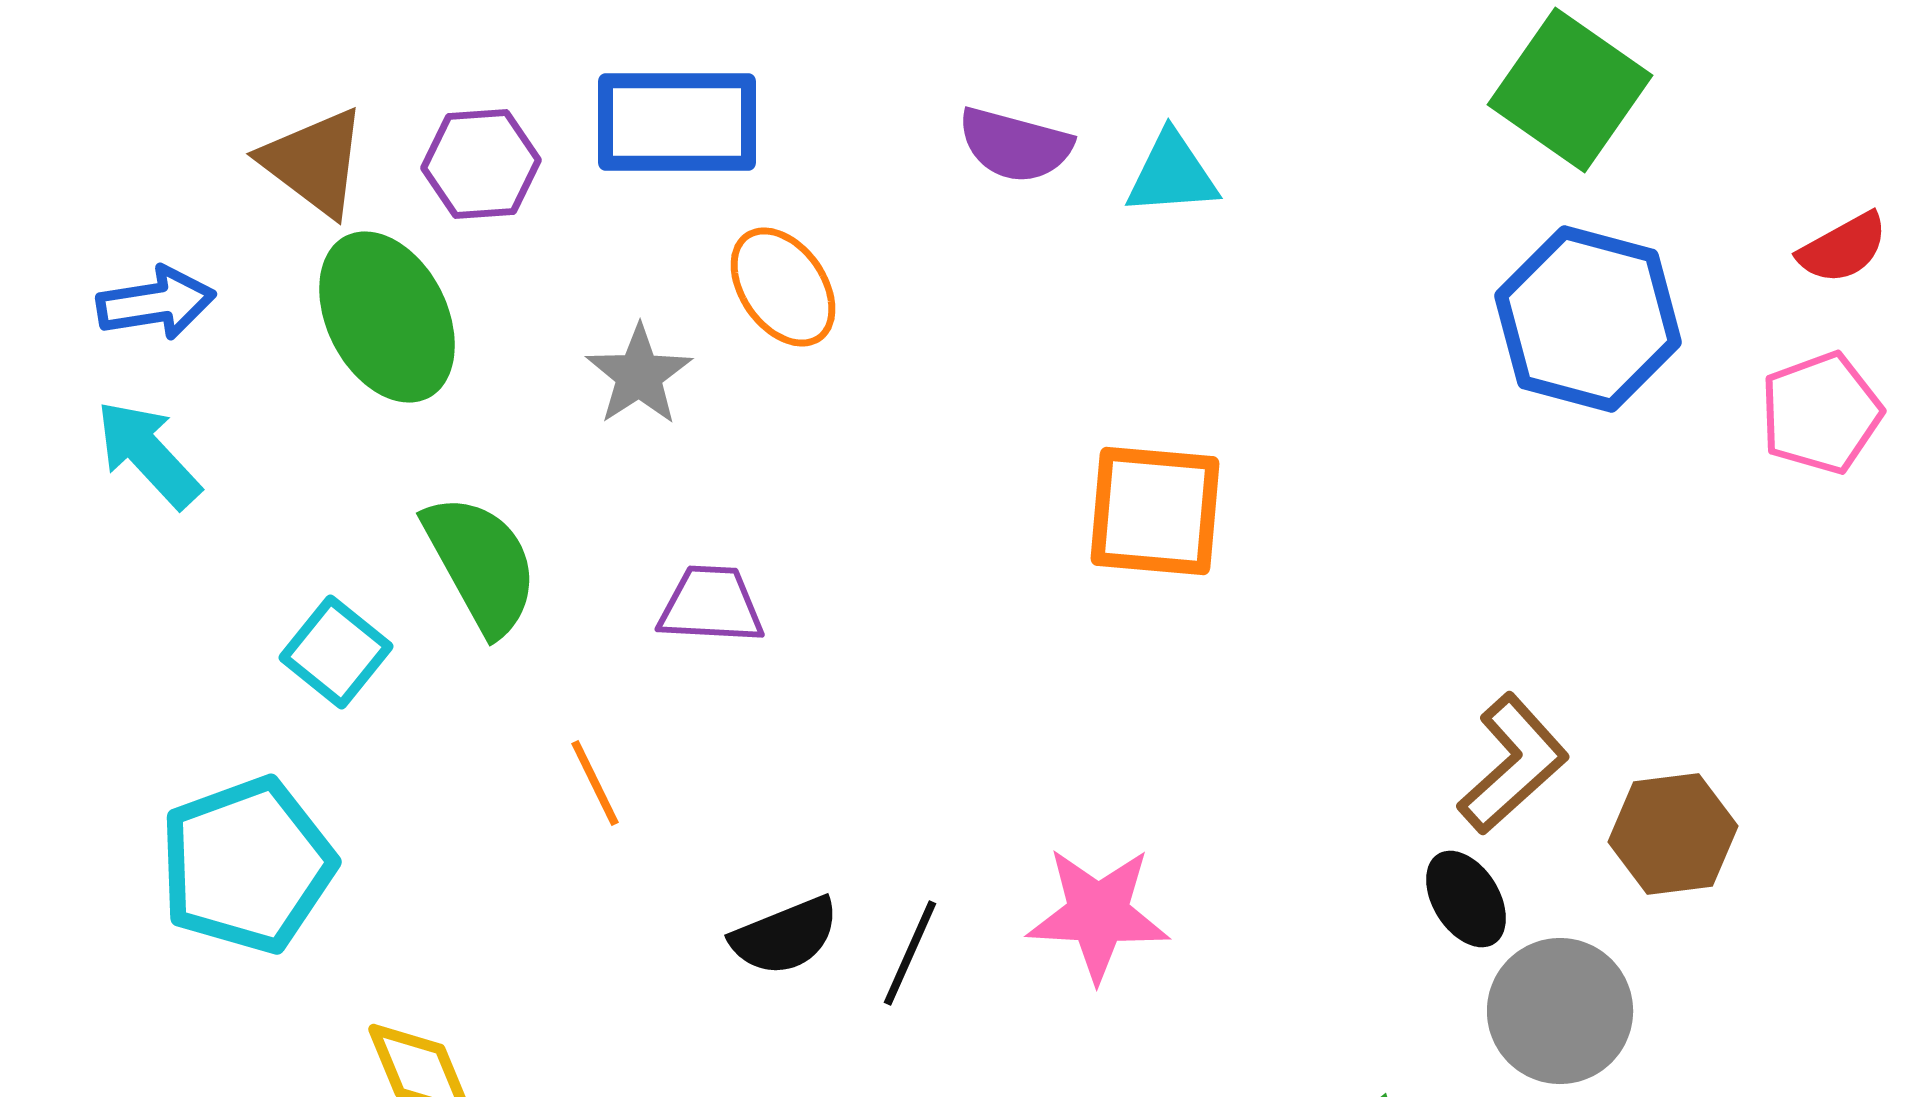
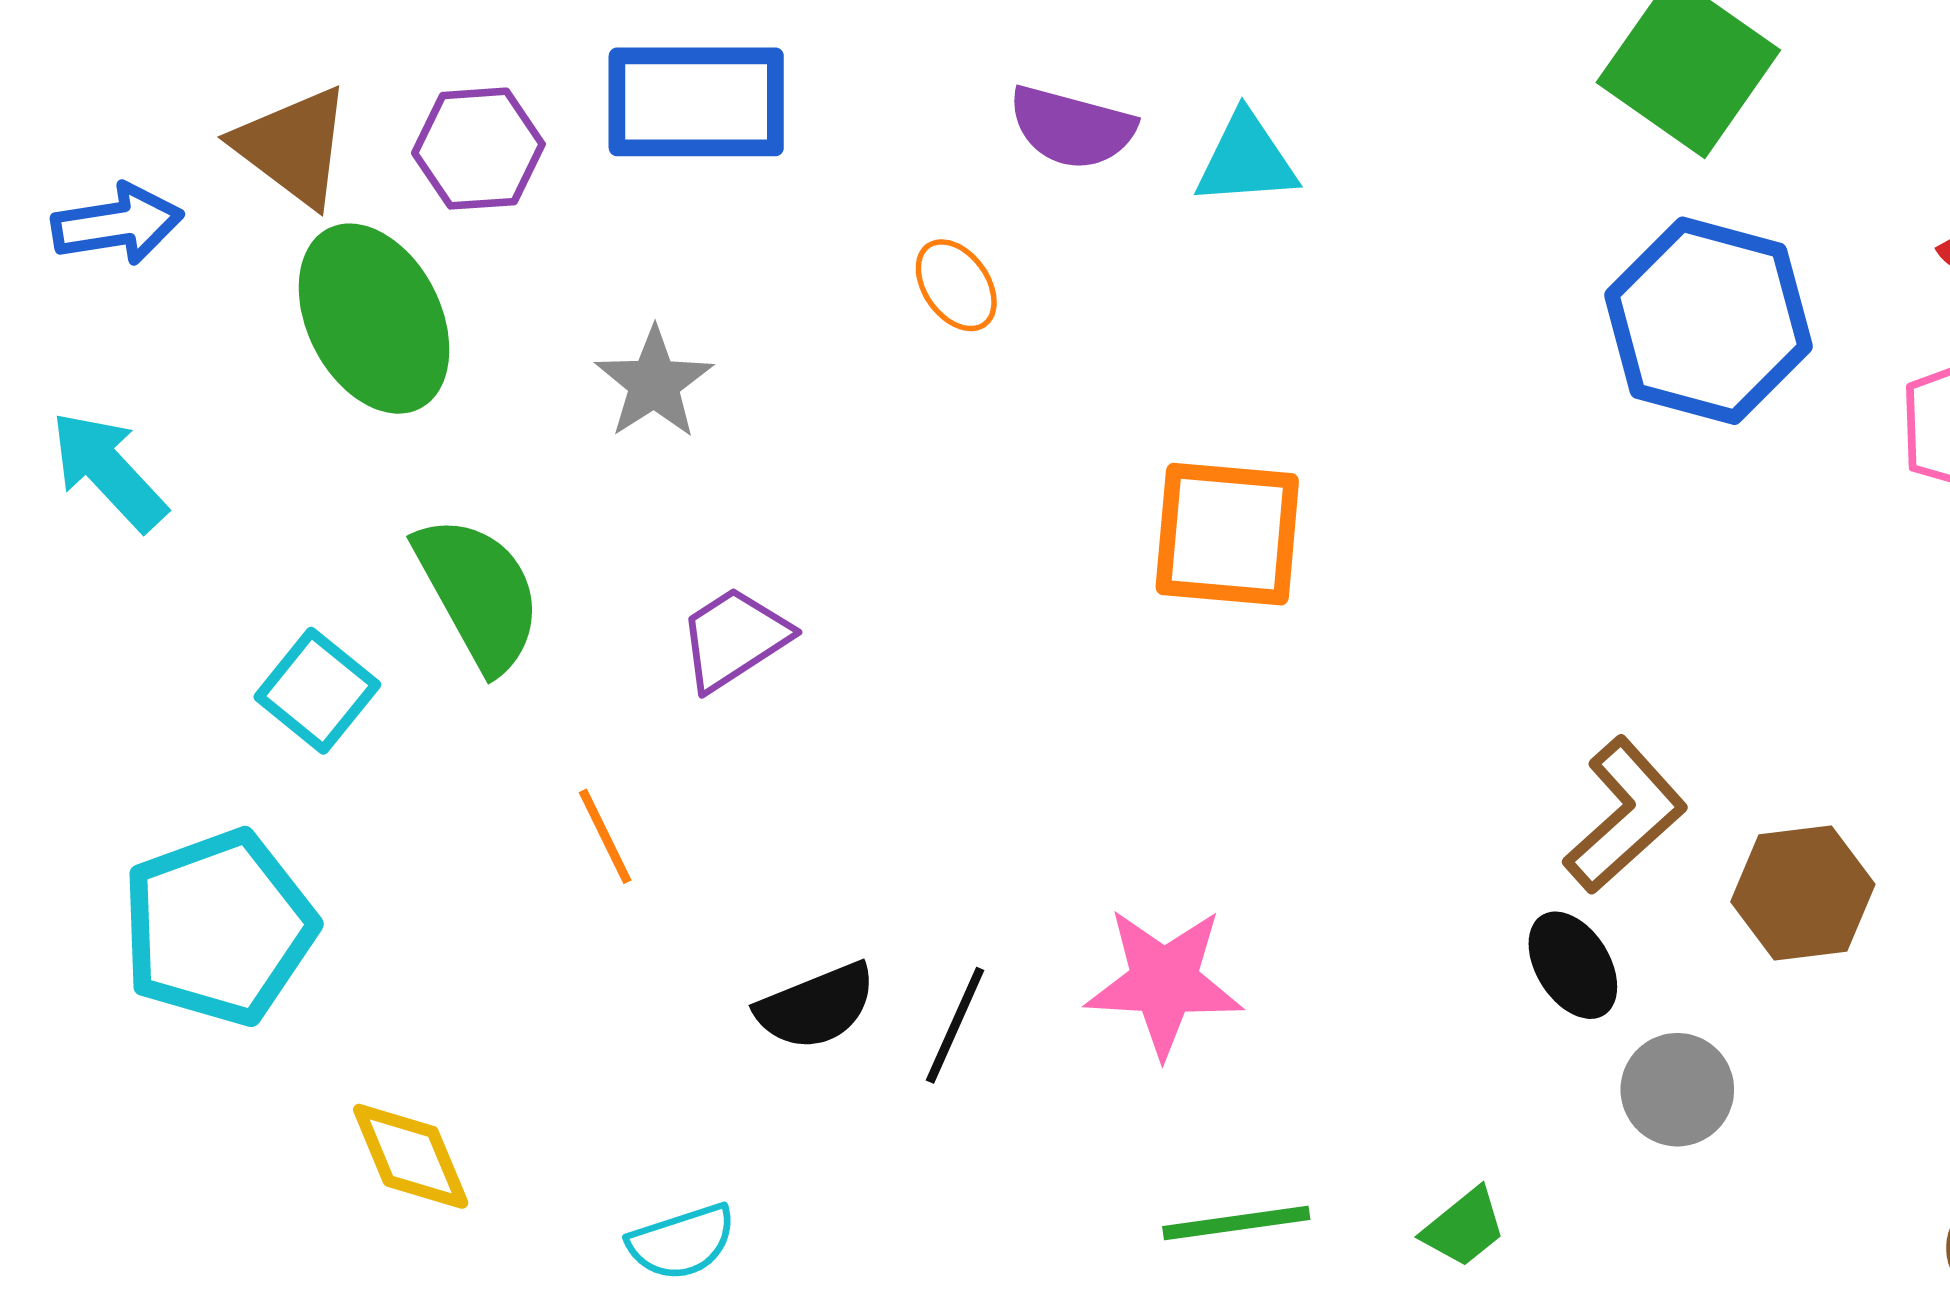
orange ellipse: (783, 287) -> (956, 285), moved, size x0.7
blue arrow: (156, 303) -> (117, 224), moved
purple trapezoid: (711, 605) -> (734, 639), turned -36
gray circle: (1560, 1011) -> (1677, 1090), size x0.7

